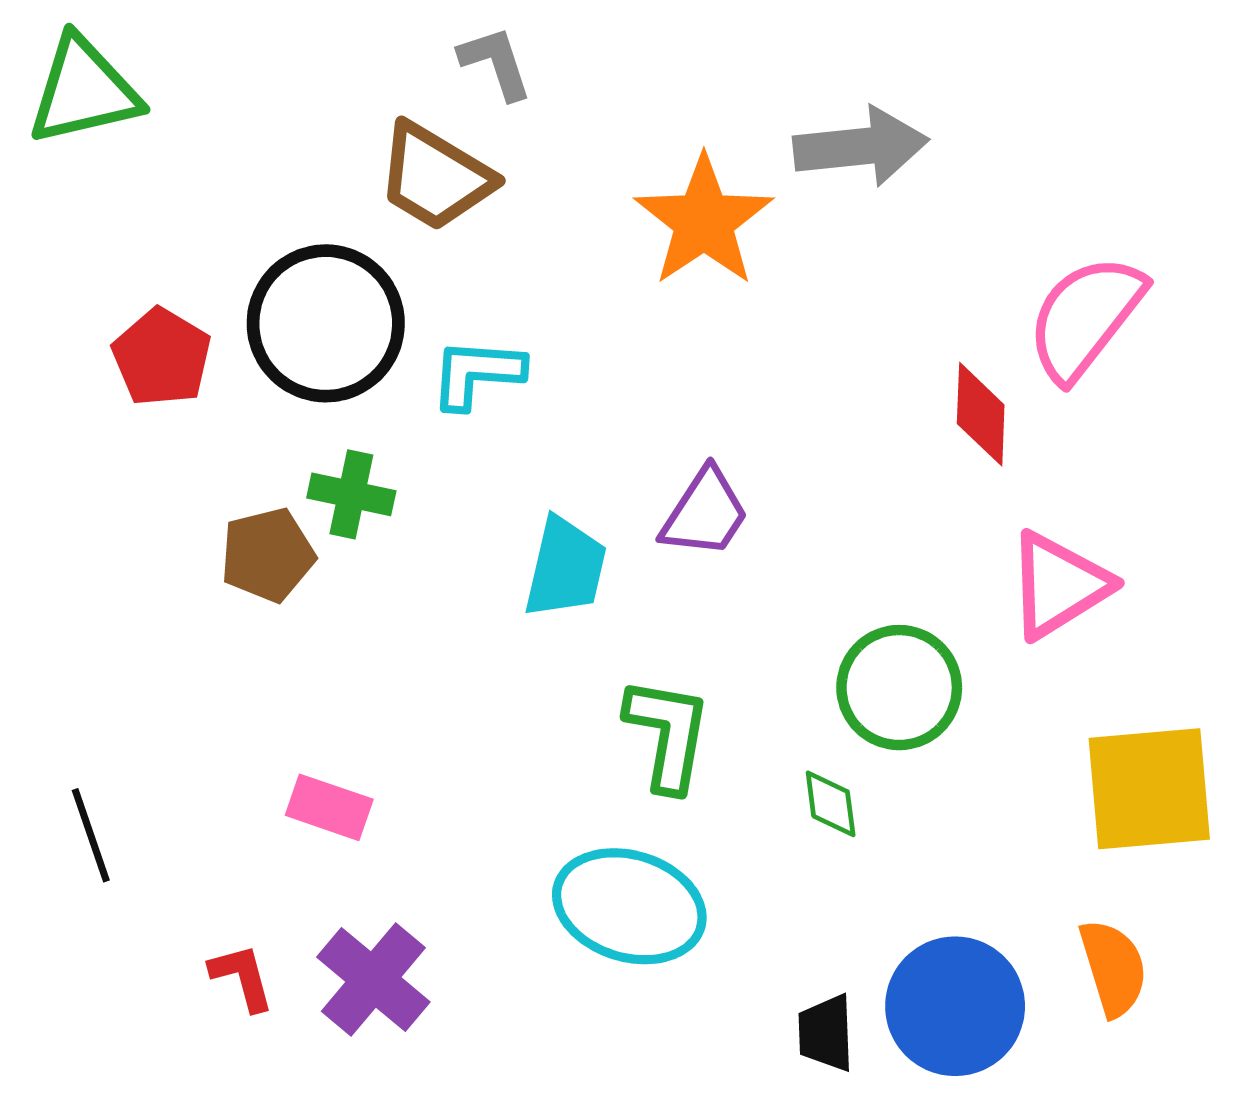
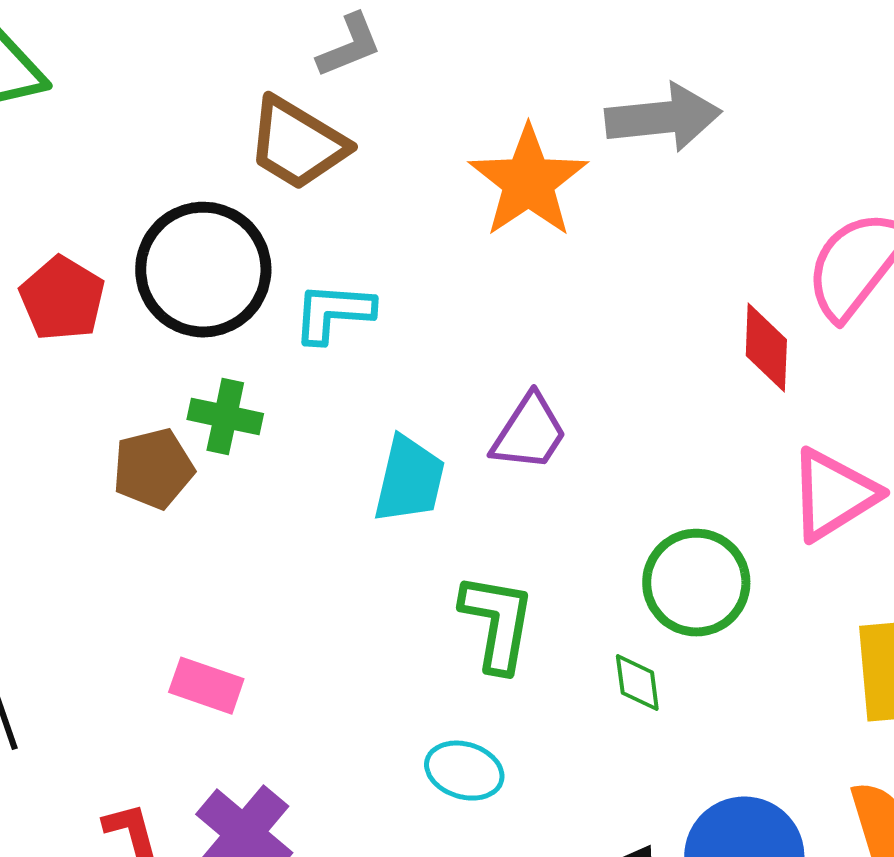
gray L-shape: (496, 63) -> (349, 46), turned 86
cyan ellipse: (629, 906) -> (464, 771), size x0.6

